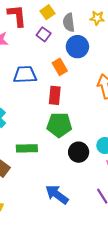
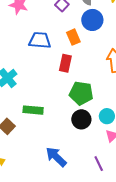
green pentagon: (59, 125) -> (81, 93), moved

